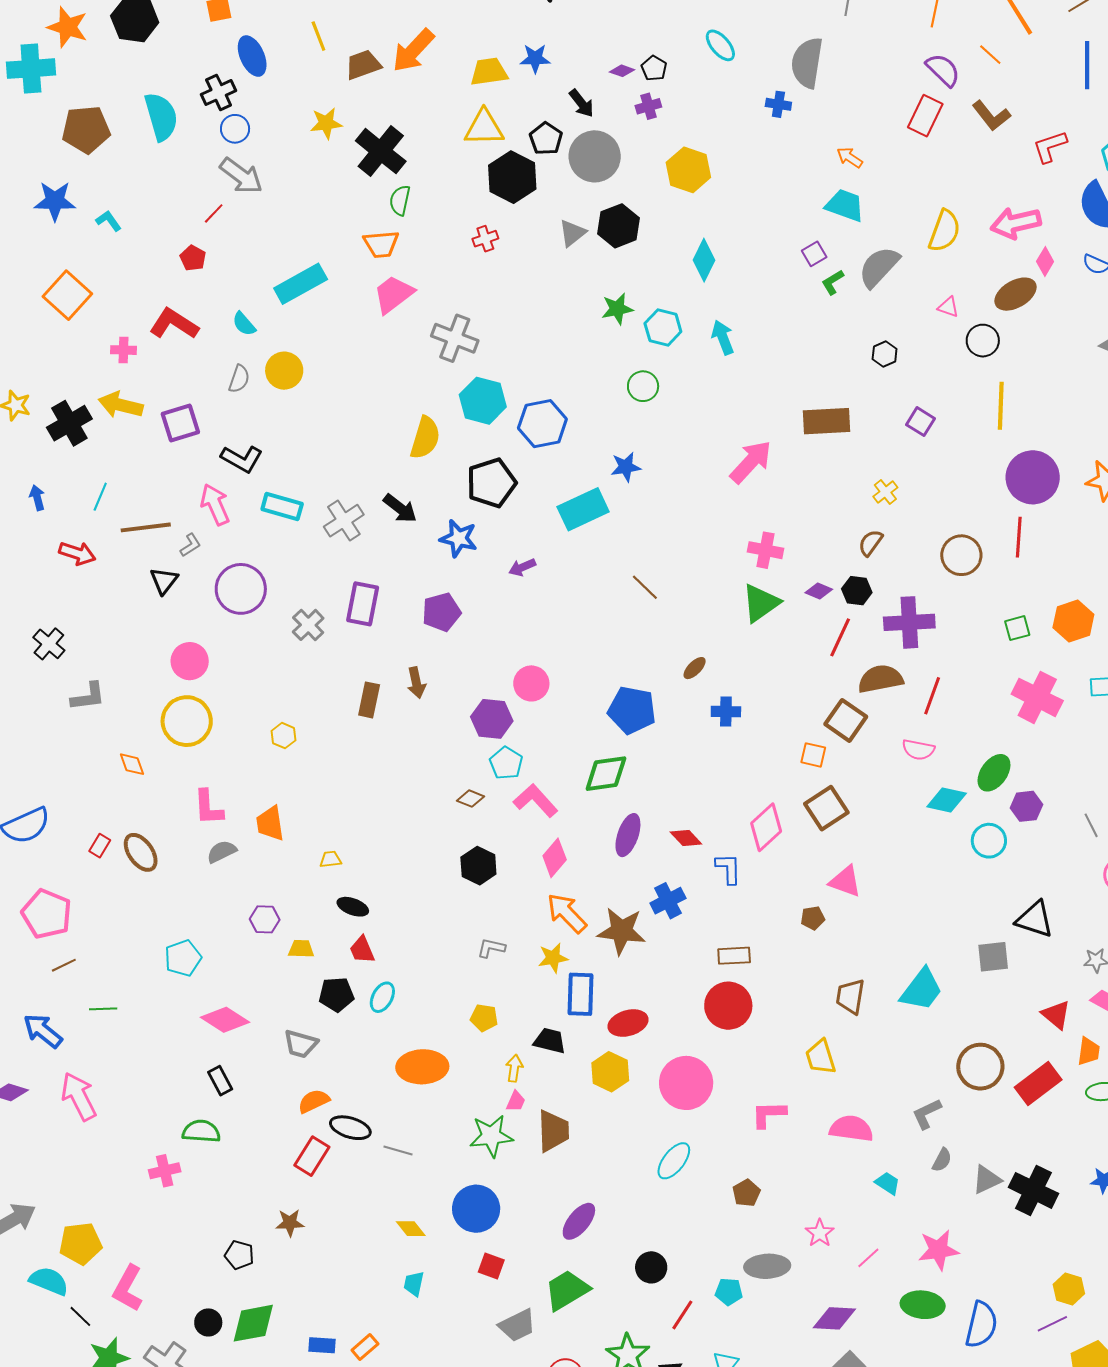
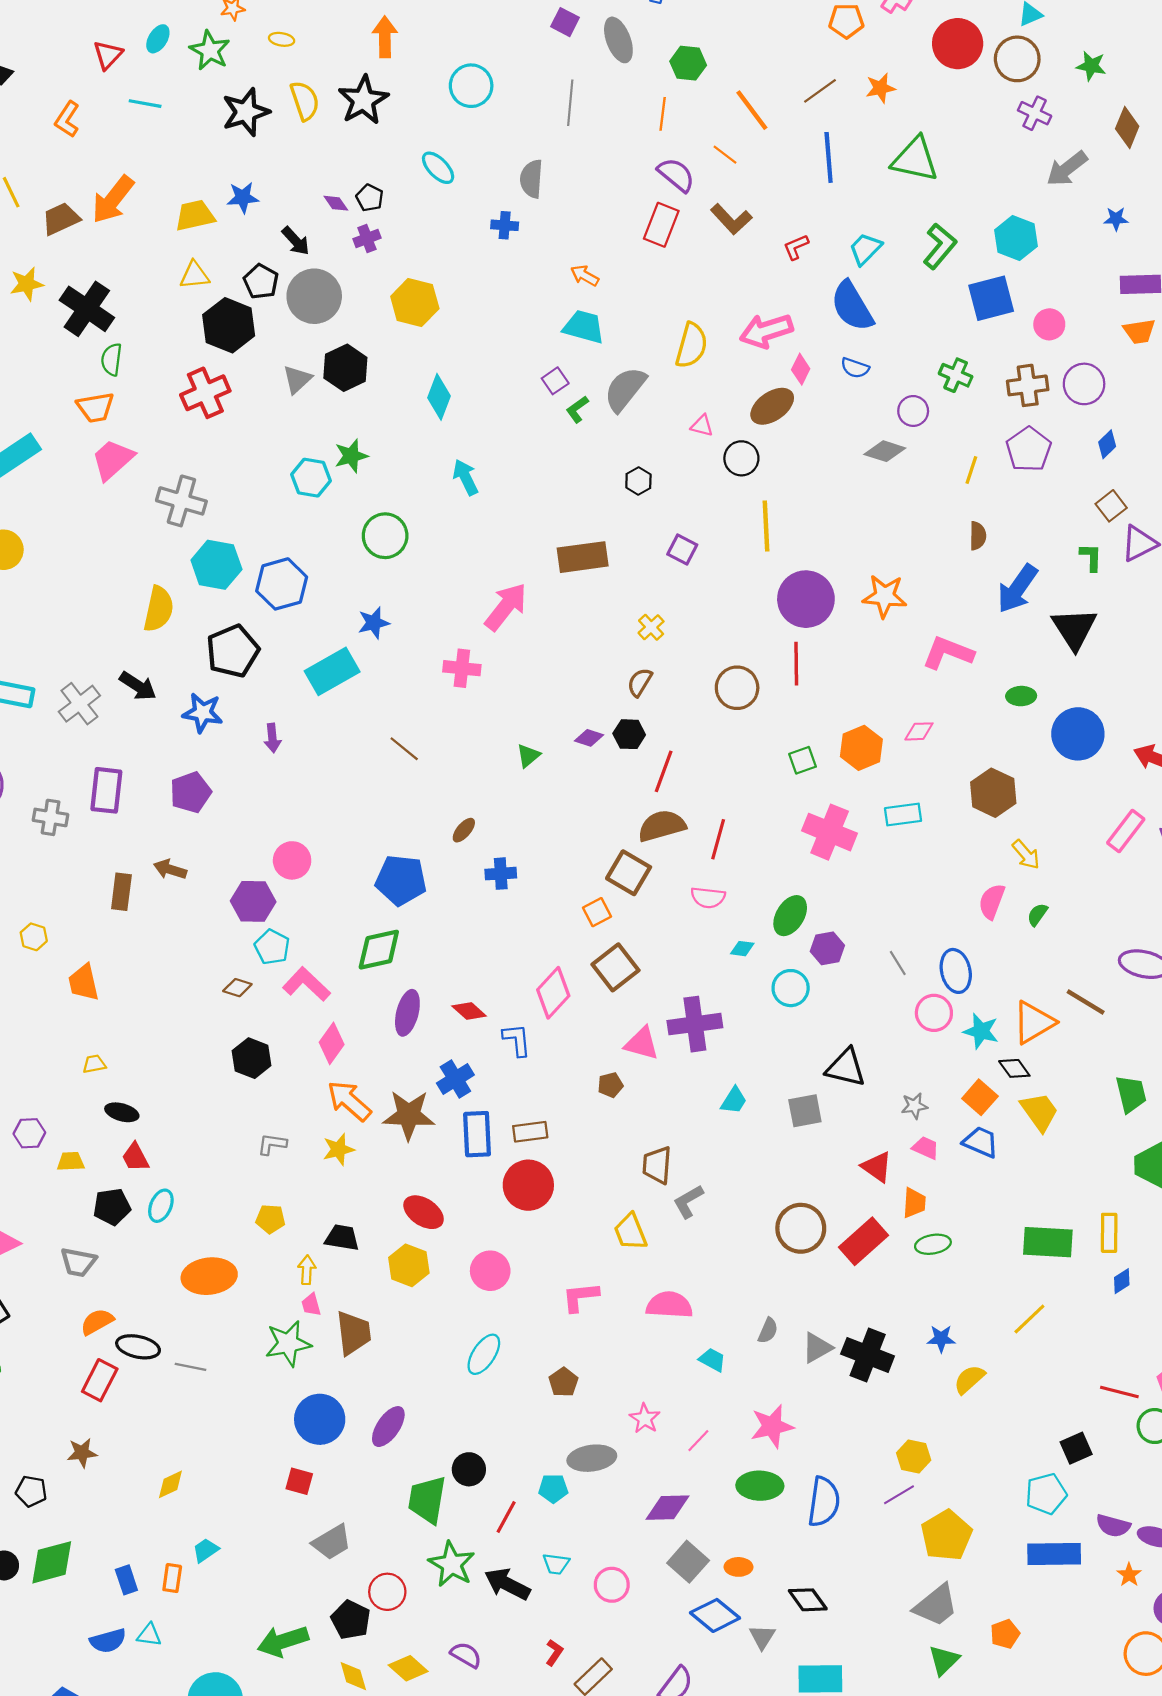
gray semicircle: (807, 63) -> (531, 179), size x0.7
purple diamond: (622, 71) -> (336, 203), turned 40
yellow triangle: (484, 128) -> (195, 275), size x0.7
red L-shape: (1050, 147) -> (796, 247), size x0.7
red cross: (485, 239) -> (205, 393), size x1.8
cyan hexagon: (663, 328) -> (311, 478), moved
green circle: (643, 386) -> (385, 536), size x1.4
pink cross: (765, 550) -> (462, 668), moved
purple arrow: (522, 567) -> (272, 738), turned -68
green triangle: (761, 603) -> (528, 756), size x0.6
purple cross: (909, 622) -> (695, 1024), moved
gray cross: (308, 625) -> (51, 817), turned -32
red line: (840, 637) -> (664, 771), moved
brown arrow: (416, 683) -> (170, 869), turned 124
orange square: (813, 755) -> (597, 912), turned -36
cyan diamond: (947, 800) -> (742, 949), size x0.6
orange trapezoid: (270, 823) -> (84, 983), moved
cyan trapezoid: (922, 990) -> (734, 1100), moved, size x0.6
blue rectangle: (580, 994) -> (477, 1134), moved
red ellipse: (628, 1023) -> (424, 1212), turned 54
pink circle: (686, 1083) -> (490, 1271), size x0.7
pink trapezoid: (516, 1101) -> (311, 1305), turned 145
gray L-shape: (927, 1114) -> (688, 1201), moved
blue circle: (476, 1209) -> (320, 1419), moved
yellow diamond: (411, 1229) -> (170, 1484), moved, turned -72
cyan trapezoid: (414, 1284) -> (206, 1550), moved, turned 48
green trapezoid: (567, 1290) -> (427, 1500), moved, turned -45
blue rectangle: (322, 1345) -> (126, 1580), turned 72
orange rectangle: (365, 1347) -> (172, 1578), turned -36

